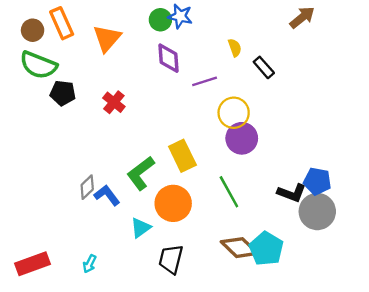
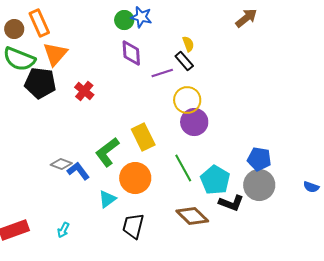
orange triangle: (107, 38) -> (55, 54), moved
black rectangle: (264, 67) -> (184, 61), moved
black pentagon: (63, 93) -> (40, 83), size x1.4
gray diamond: (87, 187) -> (61, 164), turned 65
black L-shape: (292, 193) -> (231, 203), moved
cyan pentagon: (266, 249) -> (215, 180), moved

